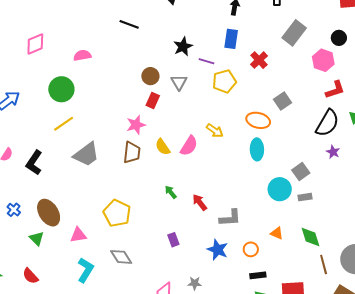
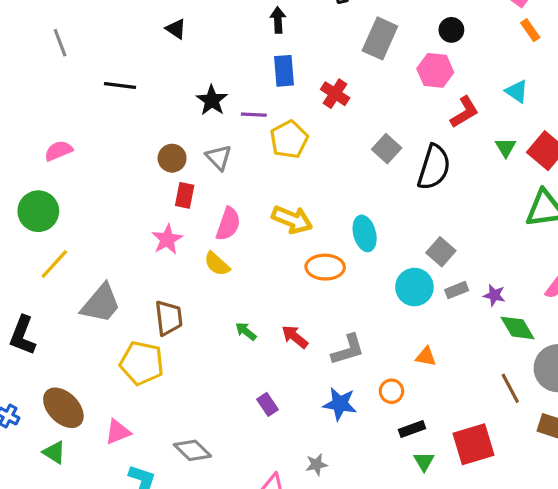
orange ellipse: (258, 120) -> (325, 267), moved
black semicircle: (327, 123) -> (434, 167), moved
yellow arrow: (215, 131) -> (292, 220), size x1.4
pink semicircle: (189, 146) -> (228, 224), moved
purple star: (333, 152) -> (494, 295), moved
brown trapezoid: (132, 153) -> (169, 318), moved
yellow pentagon: (117, 213) -> (142, 363), moved
green diamond: (311, 237) -> (518, 328), moved

